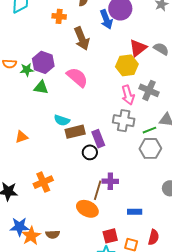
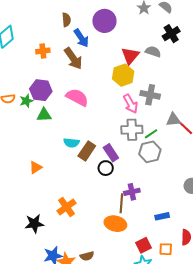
orange cross: (59, 16) -> (43, 51), moved
blue arrow: (106, 19) -> (81, 38), moved
green line: (149, 130) -> (151, 134), moved
brown rectangle: (75, 132) -> (87, 151), turned -30
gray hexagon: (150, 148) -> (150, 152), moved

